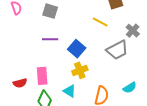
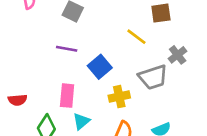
yellow cross: (80, 70) -> (119, 97), moved
pink rectangle: (42, 76) -> (67, 96), moved
cyan triangle: (70, 91) -> (81, 121), turned 40

